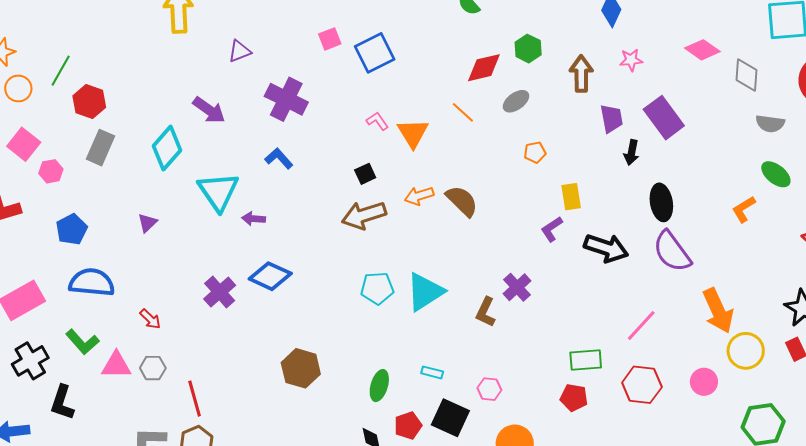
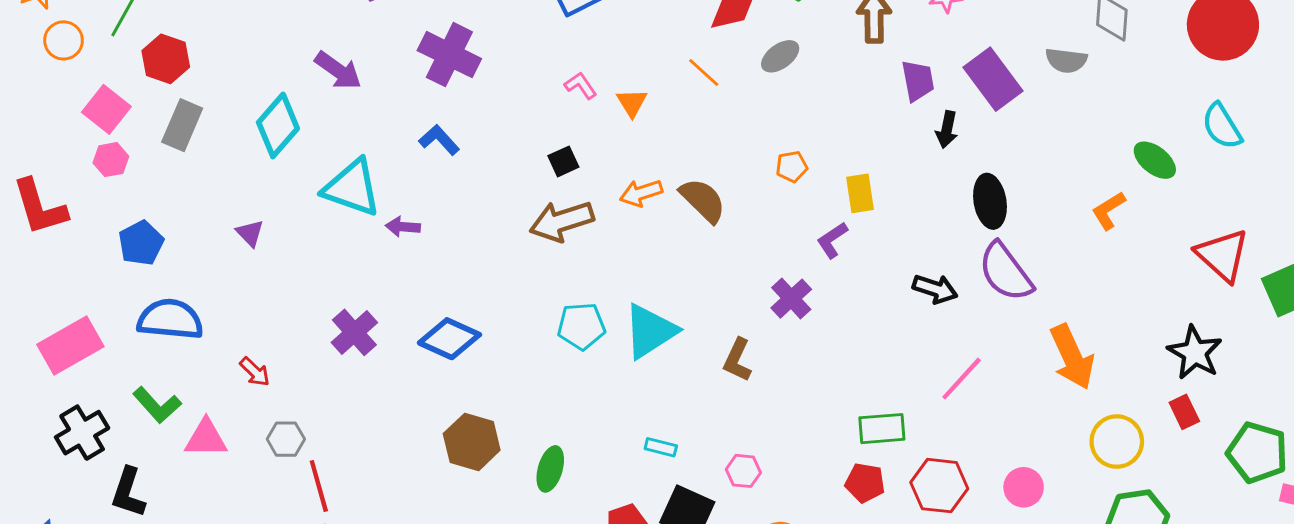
gray semicircle: (770, 124) -> (1066, 60), moved
orange triangle: (413, 133) -> (632, 103), size x0.7
pink square: (24, 144) -> (106, 109), moved
orange pentagon: (535, 152) -> (792, 167), moved
cyan triangle: (218, 192) -> (352, 188), turned -36
purple triangle: (147, 223) -> (250, 233), turned -30
black arrow: (606, 248) -> (935, 289), moved, size x0.7
blue diamond: (270, 276) -> (449, 339), moved
purple cross: (517, 287) -> (791, 299), moved
yellow circle: (746, 351) -> (1117, 442), moved
gray hexagon: (153, 368) -> (286, 439), moved
pink circle: (704, 382) -> (1024, 487), moved
red hexagon: (642, 385) -> (939, 486), moved
green ellipse: (379, 386) -> (550, 469), moved

